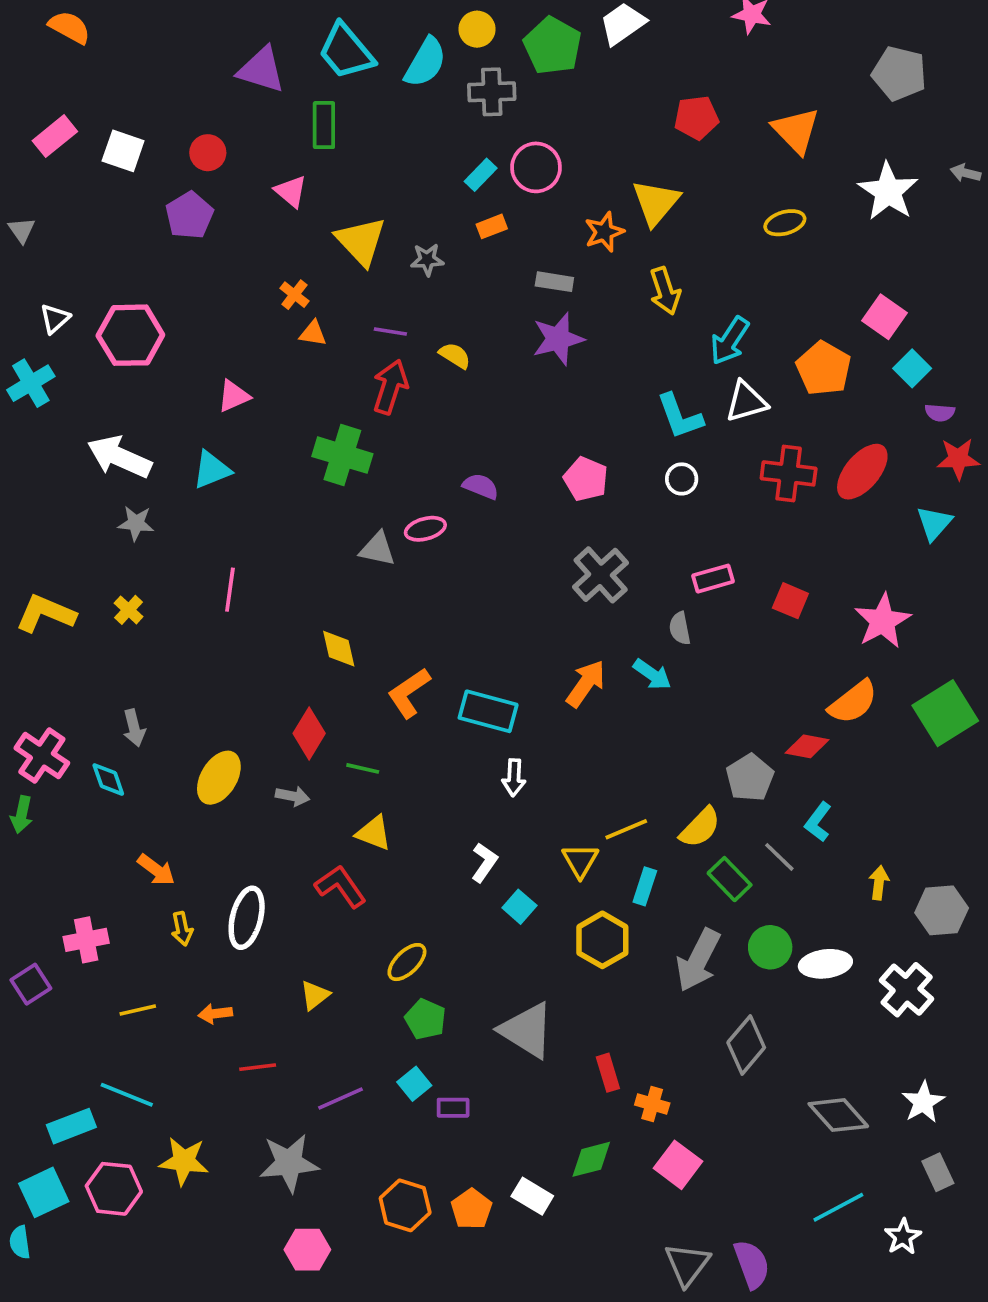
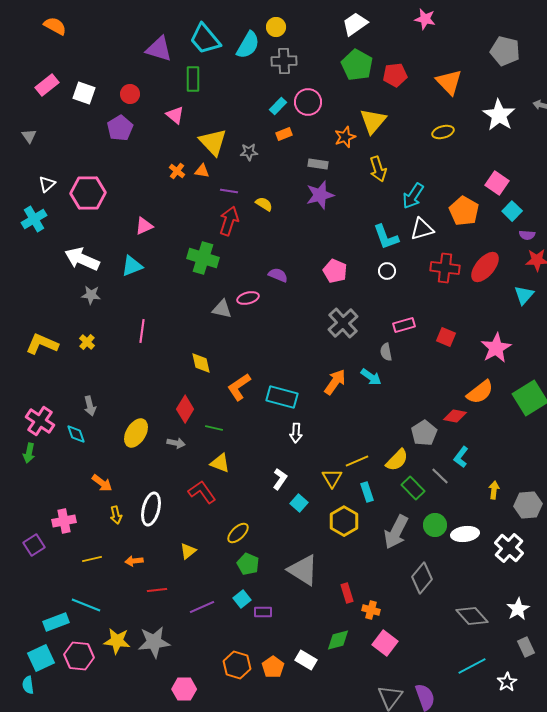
green pentagon: (553, 46) -> (357, 65), moved
orange triangle: (313, 333) -> (202, 171), moved
cyan rectangle: (645, 886) -> (367, 492), turned -36
gray star: (289, 1163) -> (154, 642), moved

